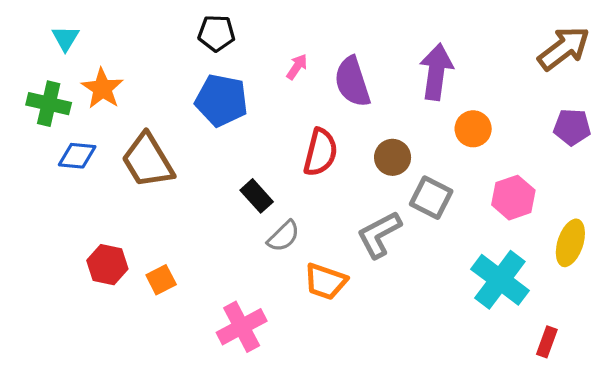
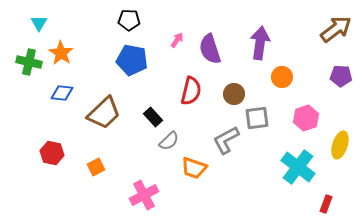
blue diamond: (77, 156) -> (62, 93), moved
brown trapezoid: (148, 161) -> (104, 113), moved, turned -102
gray square: (431, 198) -> (257, 118), turned -35
red hexagon: (107, 265) -> (52, 153), moved

